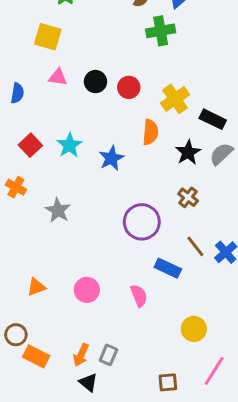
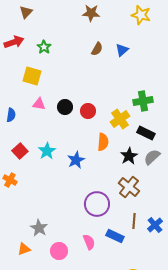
green cross: (161, 31) -> (143, 101), moved
brown cross: (188, 197) -> (129, 187), size x1.5
gray star: (58, 210) -> (39, 228), moved
brown line: (195, 246) -> (134, 221), turned 42
pink semicircle: (139, 296) -> (89, 242), moved

